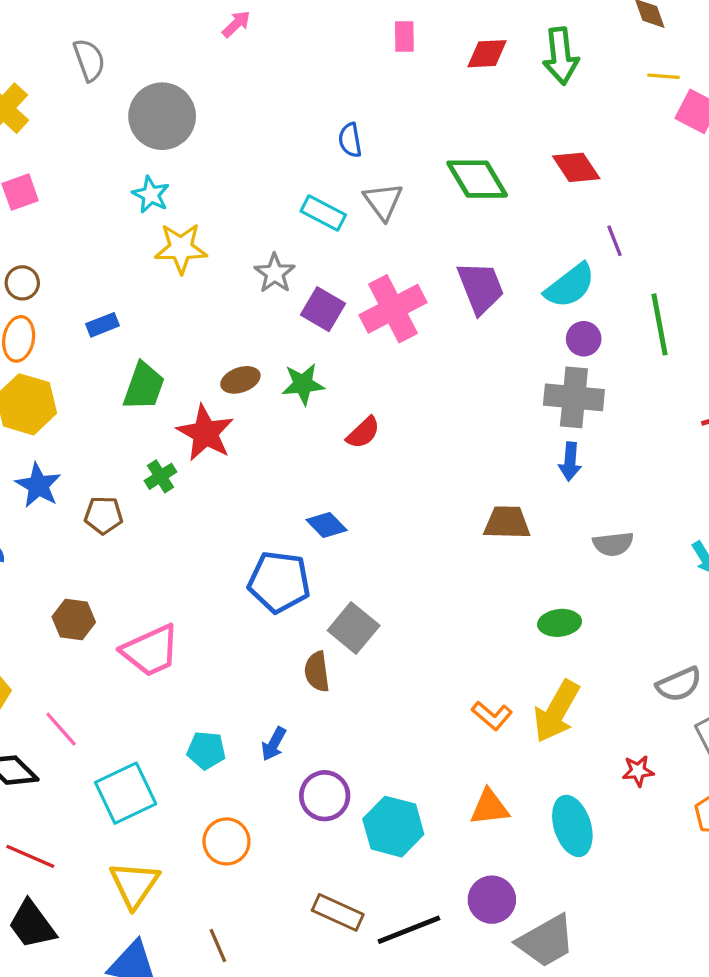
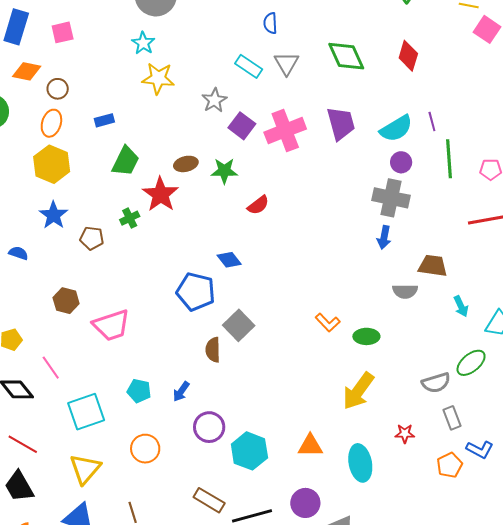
red diamond: (576, 167) -> (408, 56), turned 44
purple line: (614, 241) -> (432, 122), moved
brown trapezoid: (507, 523) -> (433, 266), moved
orange L-shape: (492, 716) -> (328, 323), moved

